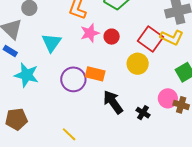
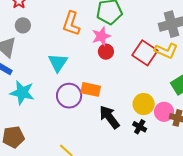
pink star: (90, 33) -> (101, 36), moved
cyan triangle: (51, 43) -> (58, 63), moved
yellow circle: (138, 64) -> (144, 104), moved

